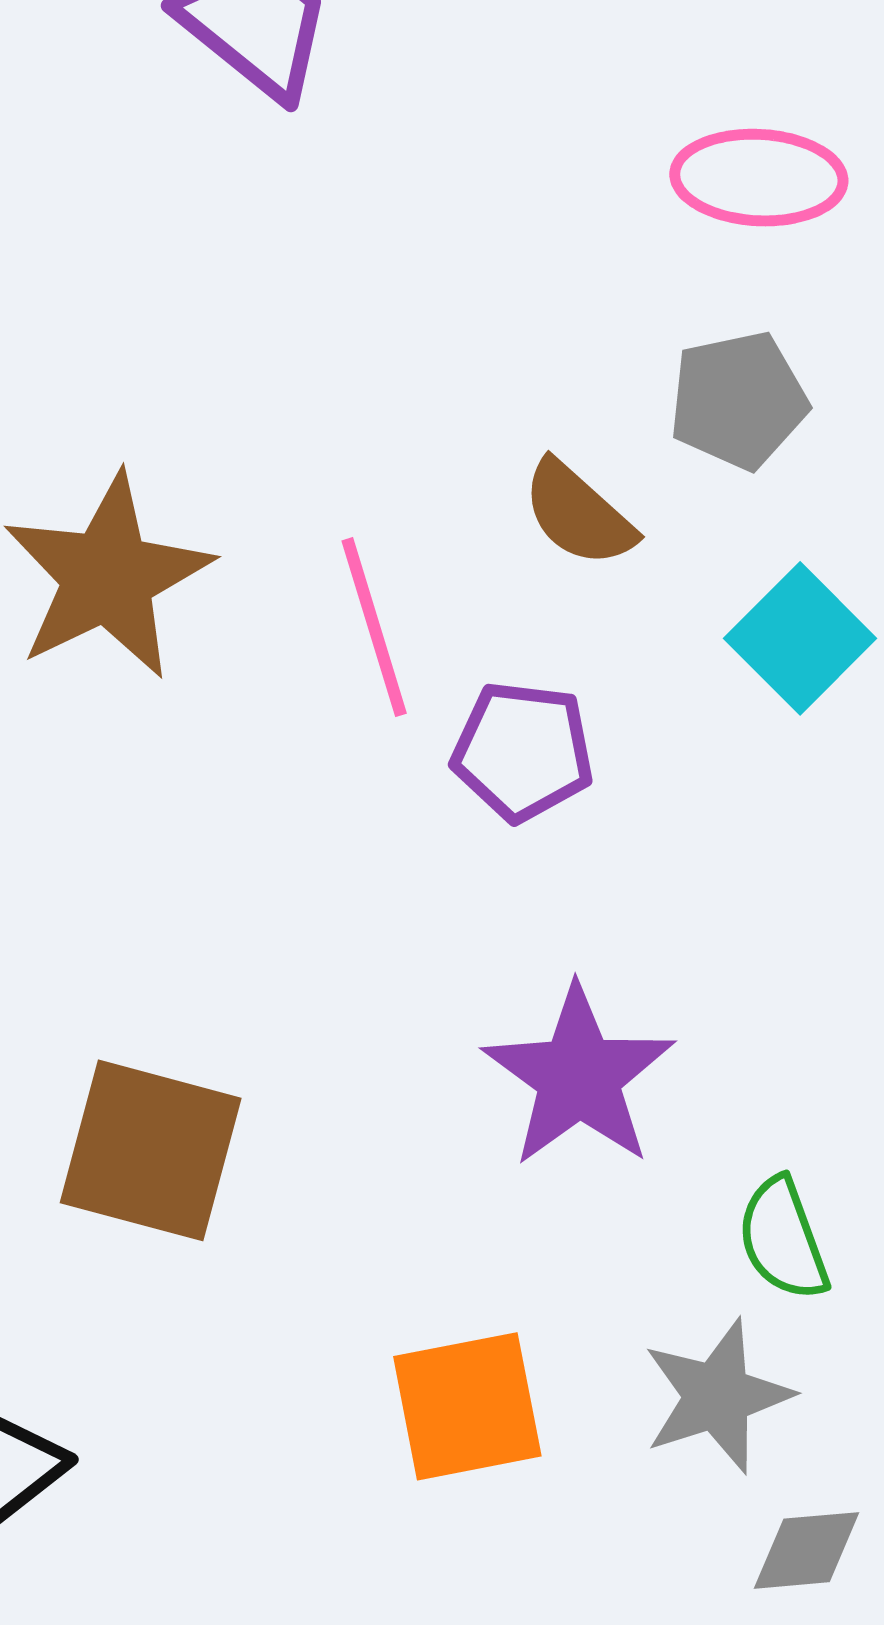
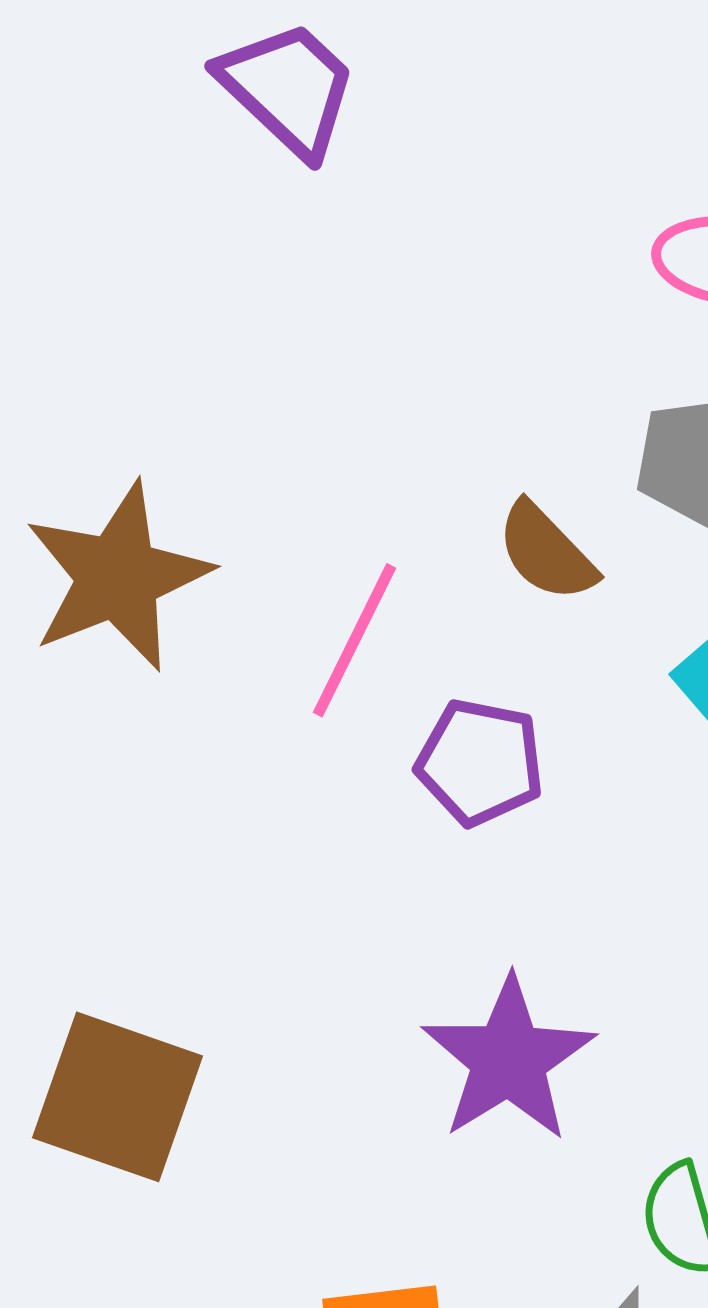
pink line: (374, 627) -> (355, 640), turned 39

